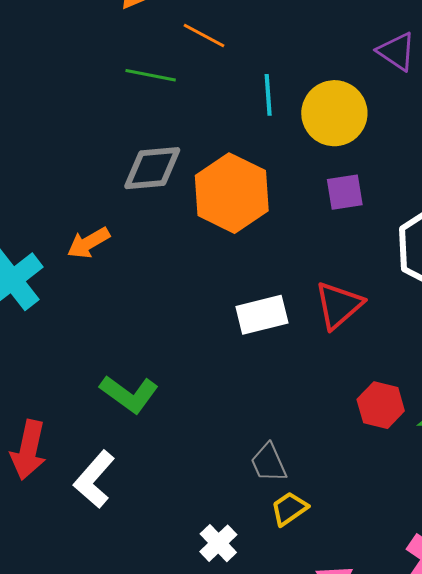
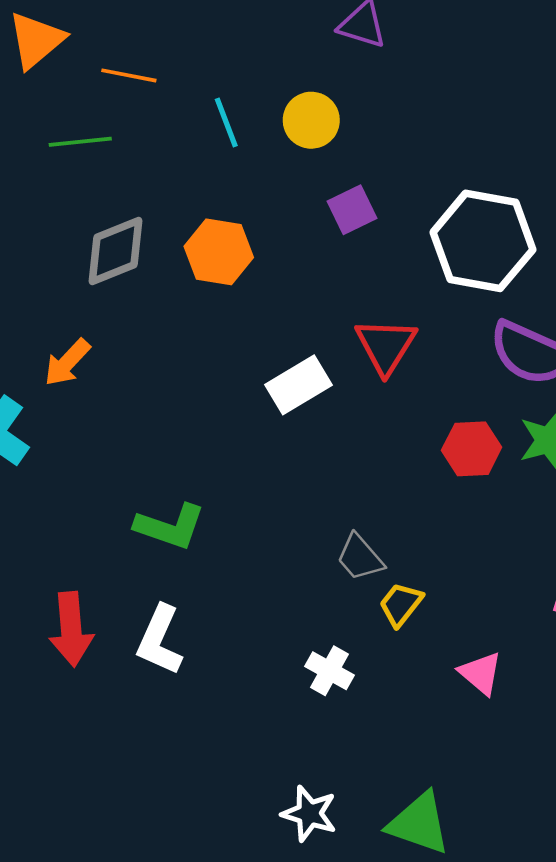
yellow circle: (334, 113) -> (311, 120), size x0.7
orange hexagon: (232, 193) -> (219, 252), size x0.7

